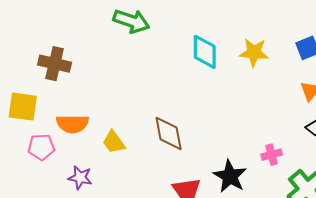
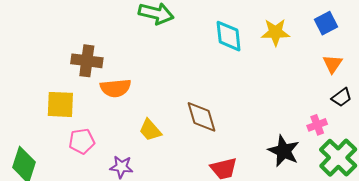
orange semicircle: (72, 124) -> (116, 88), moved
pink cross: (272, 155) -> (317, 125), moved
black star: (230, 176) -> (284, 151), moved

